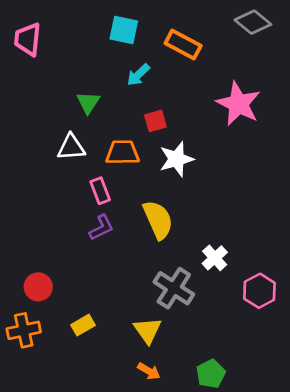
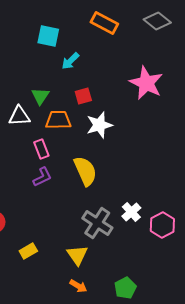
cyan square: (124, 30) -> (48, 36), moved
orange rectangle: (183, 45) -> (104, 23), moved
green triangle: (88, 102) -> (40, 96), moved
white cross: (215, 258) -> (131, 212), moved

